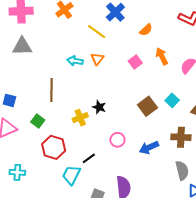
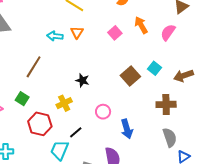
brown line: (52, 90) -> (34, 67), turned 35
yellow cross: (80, 118) -> (64, 103), moved
blue arrow: (149, 148) -> (127, 129), moved, turned -78

